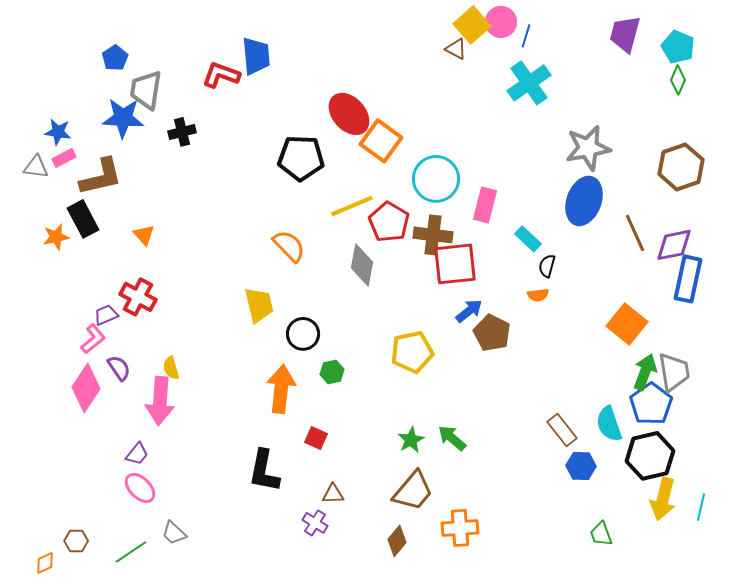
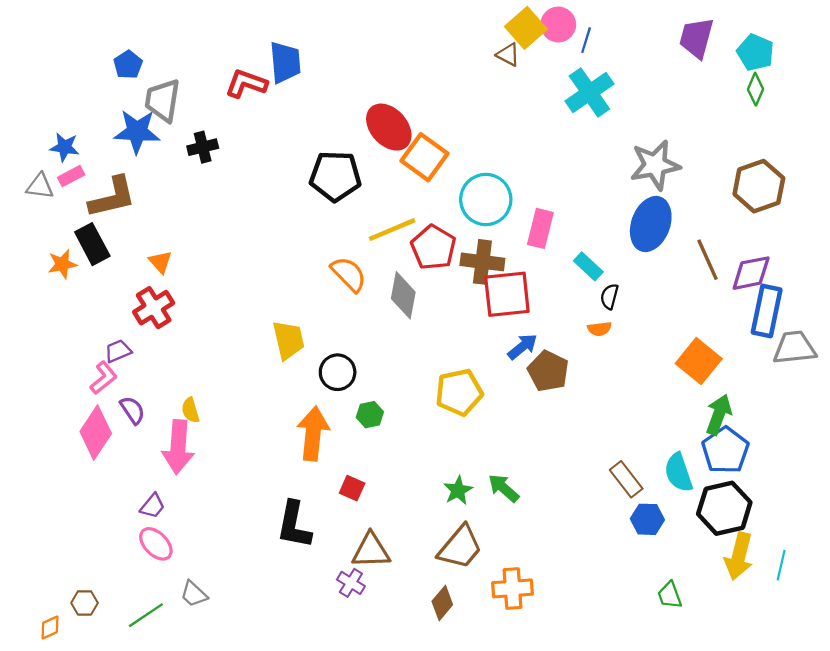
orange semicircle: (289, 246) -> (349, 274), moved
red cross: (138, 297) -> (154, 308), moved, turned 30
gray trapezoid: (674, 372) -> (794, 348), moved, turned -87
brown triangle: (333, 494) -> (371, 551), size x1.6

